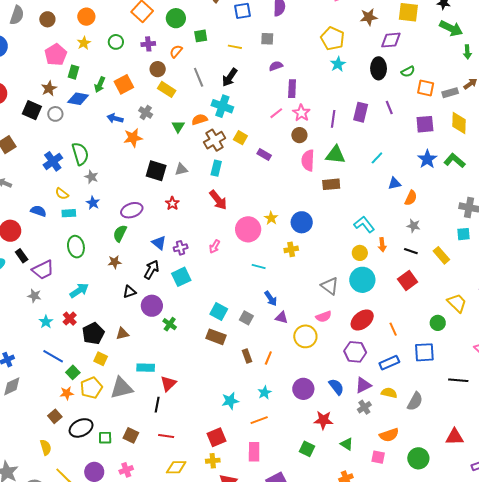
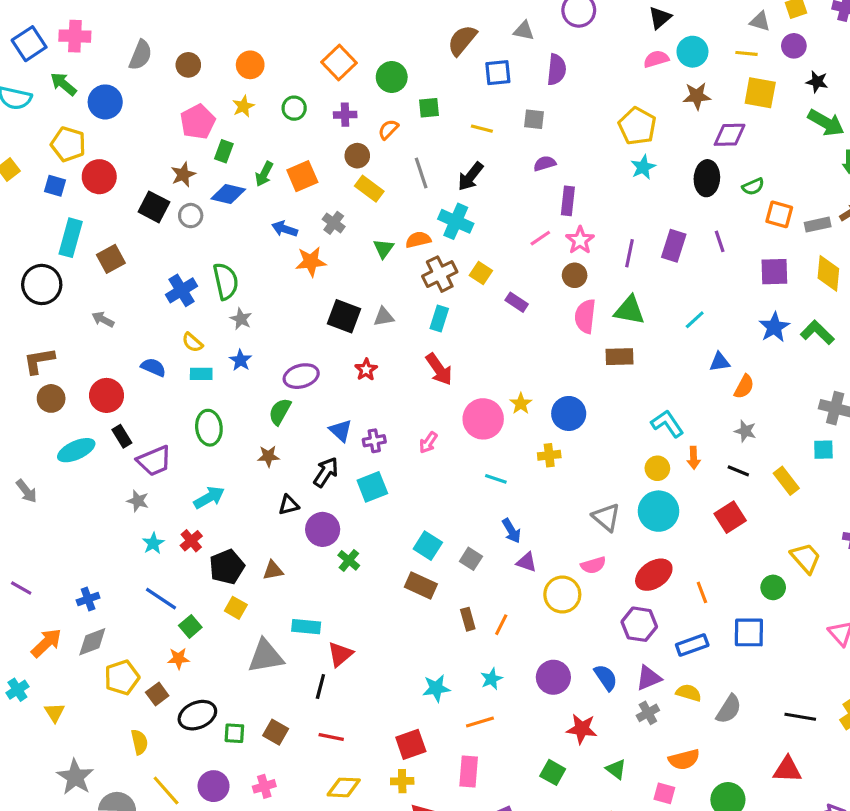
black line: (458, 380) -> (800, 717), moved
yellow pentagon: (91, 388) -> (122, 677), moved

